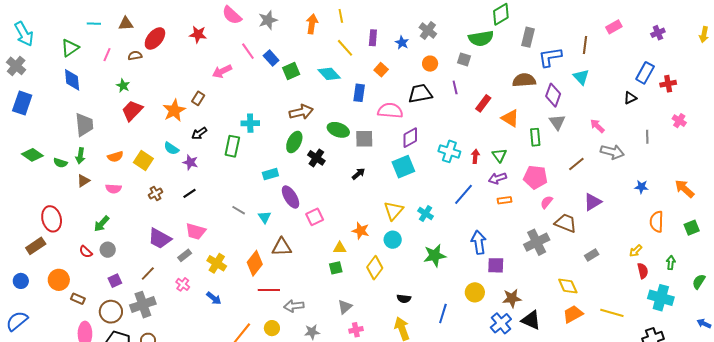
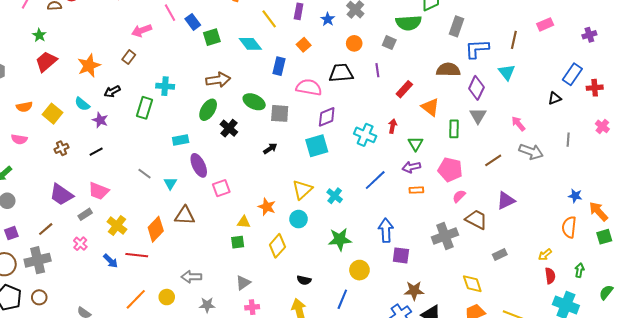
brown rectangle: (198, 98) -> (129, 57), moved
red arrow: (475, 156) -> (393, 126), moved
blue star: (641, 187) -> (575, 196), moved
orange arrow: (684, 189) -> (598, 211), moved
red line: (269, 290) -> (137, 255), moved
yellow circle: (475, 292) -> (359, 270), moved

